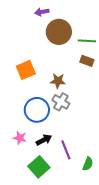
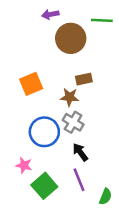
green line: (87, 41) -> (102, 20), moved
brown rectangle: (87, 61) -> (84, 79), moved, turned -32
black arrow: (44, 140) -> (80, 152), moved, turned -98
green square: (39, 167) -> (44, 186), moved

